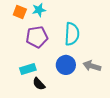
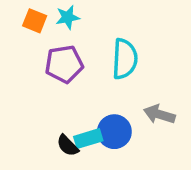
blue circle: (66, 65) -> (114, 132), moved
cyan rectangle: (28, 69) -> (88, 139), moved

